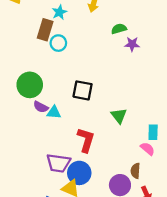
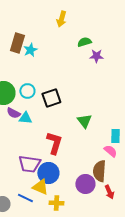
cyan star: (59, 12) -> (30, 50), moved
cyan circle: (58, 43) -> (27, 91), moved
black square: (83, 90) -> (51, 98), turned -30
brown semicircle: (135, 171) -> (99, 171), size x1.5

